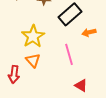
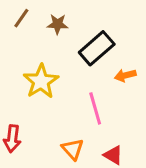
orange triangle: (33, 60) -> (73, 149), moved

